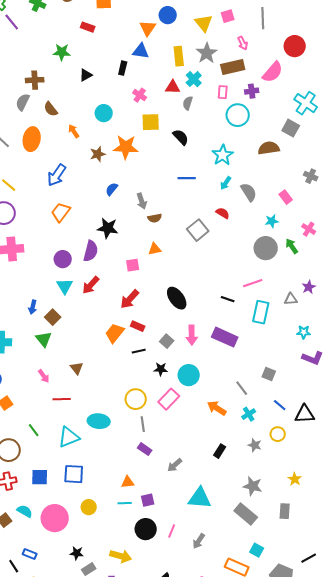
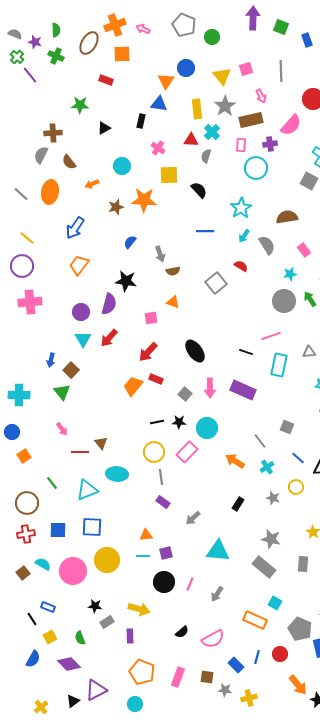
orange arrow: (74, 131) -> (92, 184), turned -80
brown semicircle: (269, 148) -> (287, 217), moved
orange triangle: (155, 249) -> (173, 302), turned 32
black line: (139, 351) -> (157, 422), moved
brown triangle: (77, 368) -> (101, 443), moved
yellow circle: (89, 507) -> (107, 560), size x1.6

